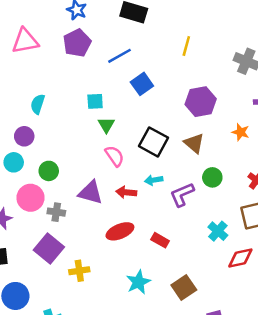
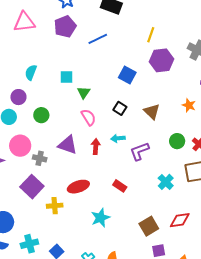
blue square: (142, 84) -> (127, 75), moved, turned -30
cyan square: (95, 101) -> (67, 77), moved
purple hexagon: (201, 102) -> (162, 60), moved
black square: (154, 142) -> (120, 108), size x0.6
green circle: (49, 171) -> (41, 115), moved
green circle: (212, 177) -> (177, 141), moved
red arrow: (126, 192) -> (96, 147), turned 84
red ellipse: (120, 231) -> (78, 187), moved
red diamond: (240, 258) -> (180, 220), moved
brown square: (184, 287) -> (149, 226), moved

